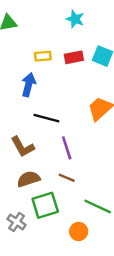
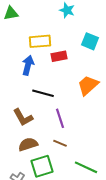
yellow rectangle: (43, 56) -> (40, 41), size x1.5
red rectangle: (74, 57) -> (59, 56), moved

